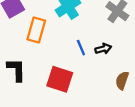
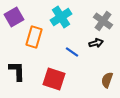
blue line: (81, 48) -> (72, 52), turned -32
black arrow: (103, 49) -> (96, 43), moved

